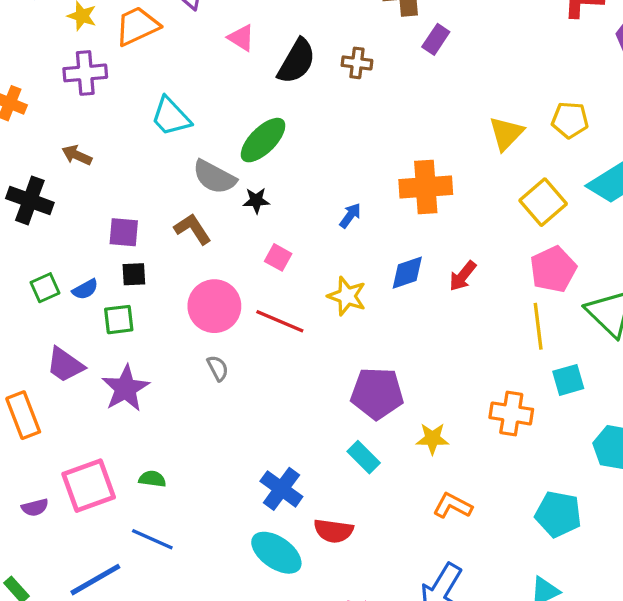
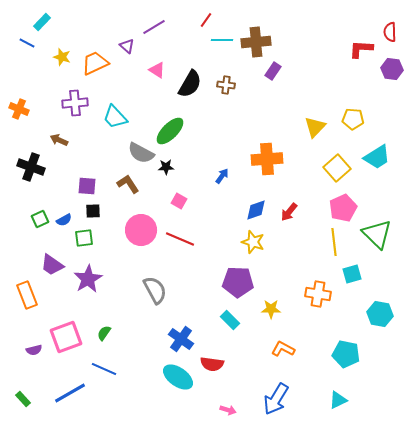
purple cross: (85, 73) -> (75, 103), moved
yellow star: (347, 296) -> (253, 242), moved
gray semicircle: (218, 368) -> (155, 290), moved, size x1.8
green semicircle: (152, 479) -> (104, 333), turned -63

